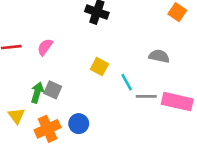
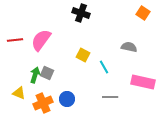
pink semicircle: (45, 47) -> (41, 40), size x1.6
gray line: (146, 96) -> (110, 97), moved
yellow triangle: (16, 116) -> (19, 93), turned -32

